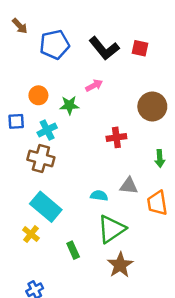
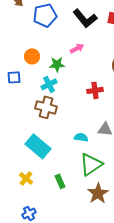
cyan cross: (47, 130) -> (49, 84), moved
brown cross: (41, 158) -> (46, 107), moved
yellow cross: (31, 234) -> (26, 178), moved

